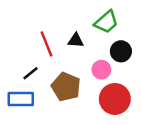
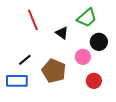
black triangle: (76, 40) -> (62, 33), turned 32
red line: (46, 44) -> (33, 20), moved
red circle: (115, 99) -> (94, 81), size x0.6

